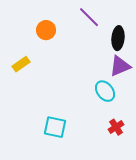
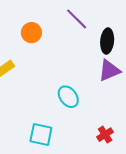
cyan ellipse: (105, 91) -> (68, 97), moved

